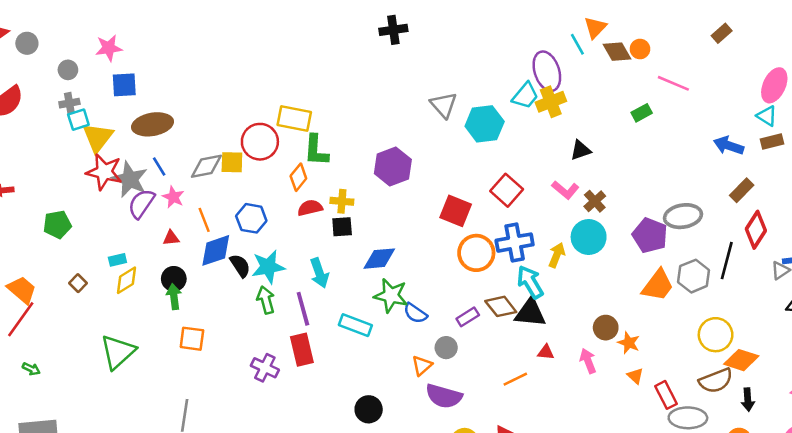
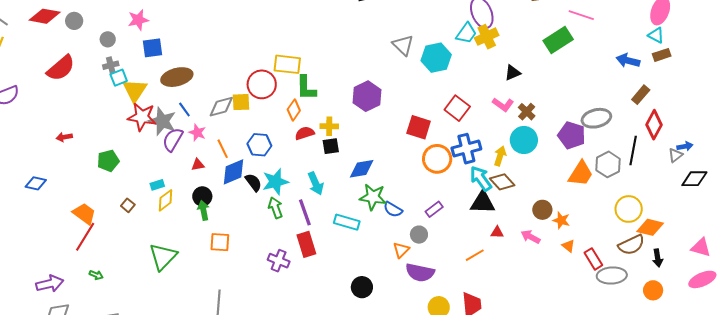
green rectangle: (642, 113) -> (558, 40), size x1.8
brown diamond: (501, 306) -> (502, 182), moved
pink arrow: (588, 361) -> (530, 237), turned -36

